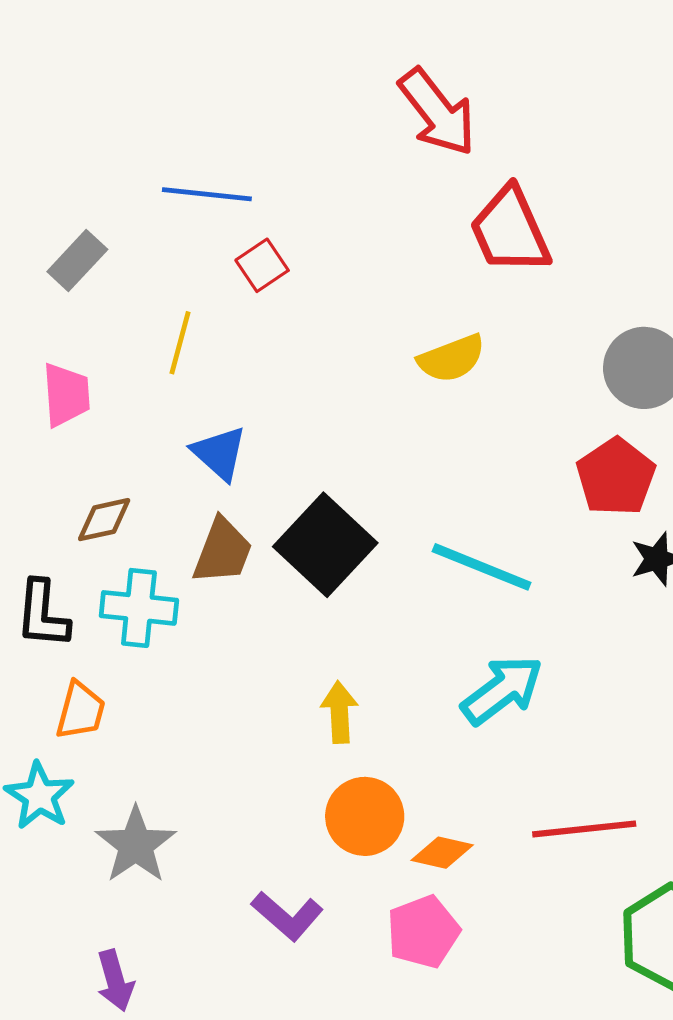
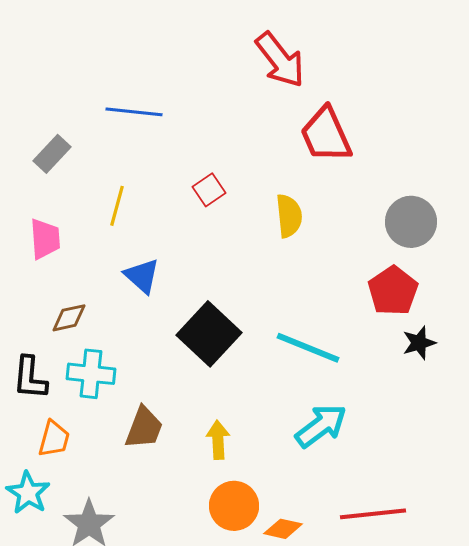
red square: (262, 265) -> (209, 190), moved
yellow semicircle: (452, 358) -> (289, 216), turned -75
brown trapezoid: (223, 551) -> (144, 428), moved

